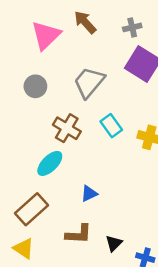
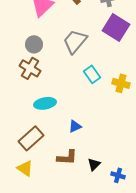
brown cross: (67, 128) -> (30, 68), moved
cyan ellipse: (50, 163) -> (45, 103), turned 35

